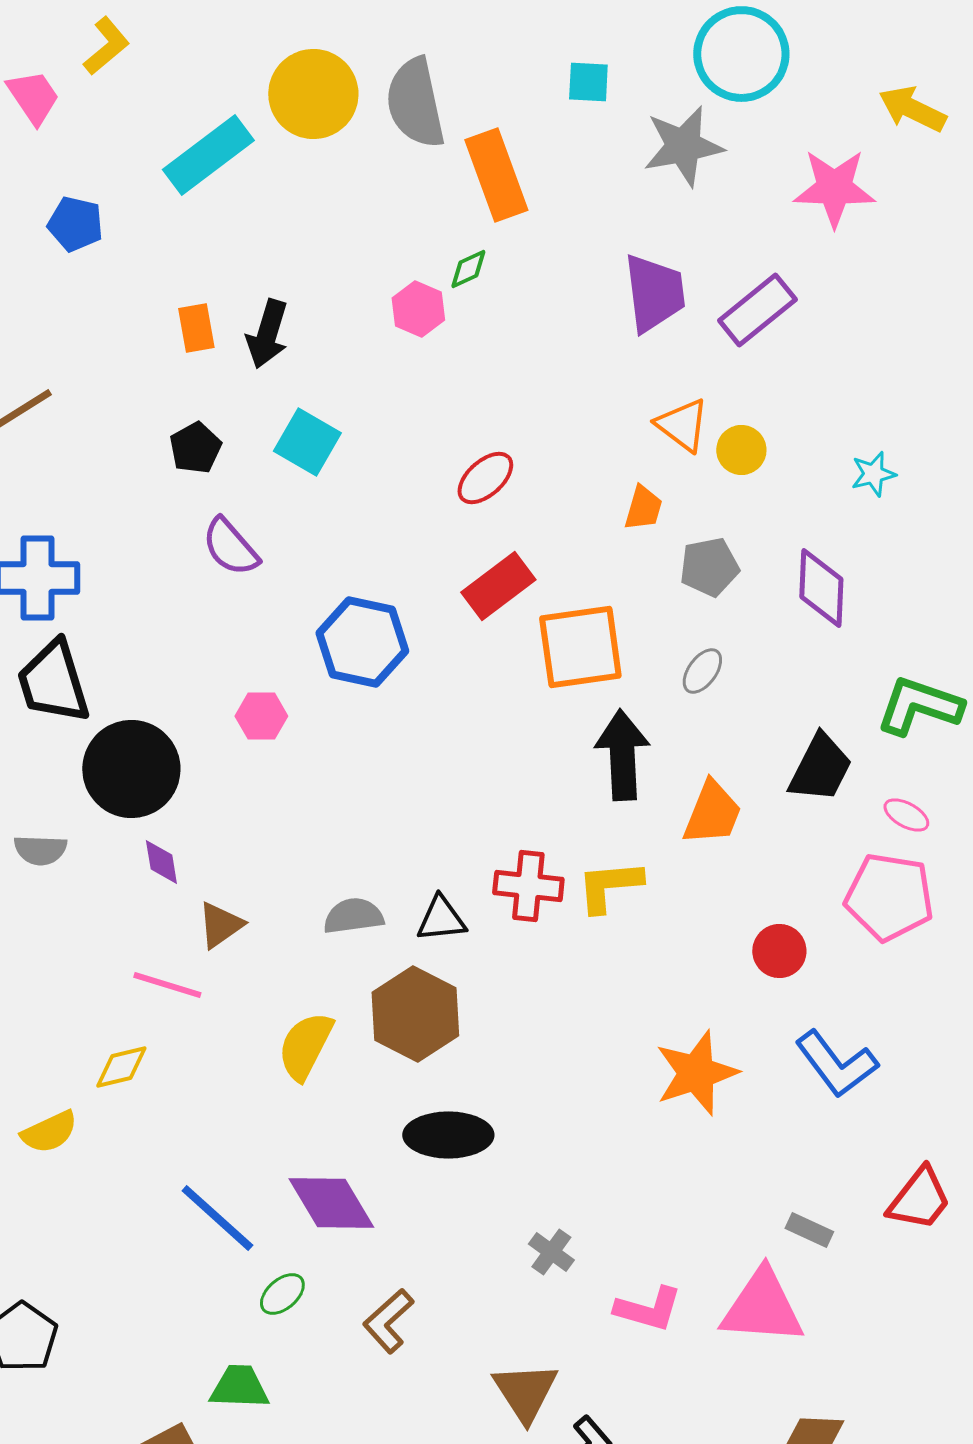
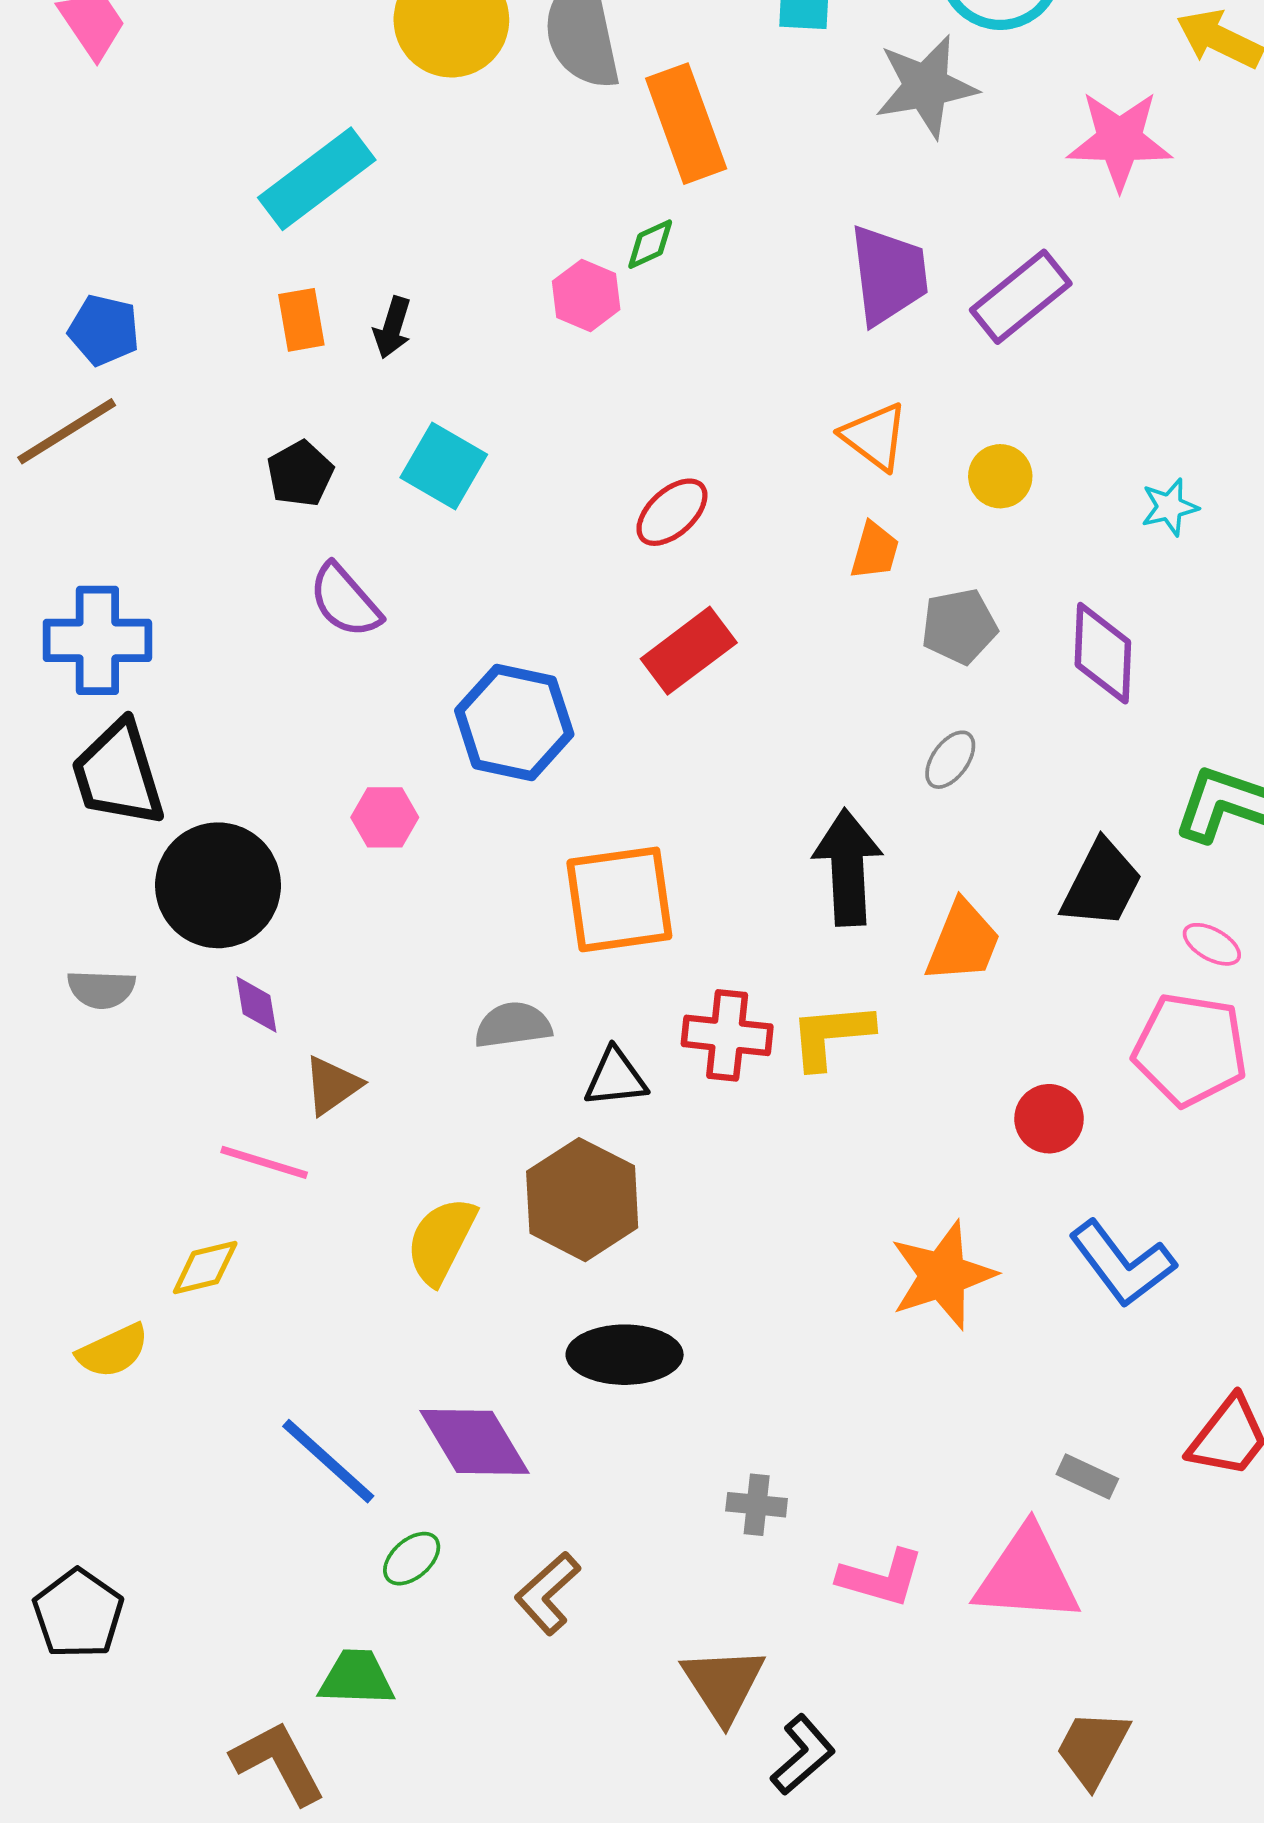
cyan rectangle: (208, 155) -> (317, 179), moved
blue pentagon: (75, 224) -> (104, 330), moved
black arrow: (267, 334) -> (392, 327), size x0.7
orange triangle: (682, 425) -> (875, 436), moved
orange square: (580, 647) -> (619, 899), moved
gray semicircle: (353, 916) -> (513, 1025), moved
gray cross: (551, 1252) -> (757, 1505), turned -30

